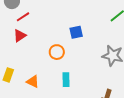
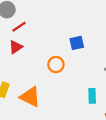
cyan rectangle: (66, 80) -> (92, 96), moved
orange triangle: (33, 82) -> (30, 97), size x1.5

